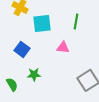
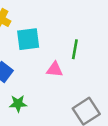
green line: (76, 21) -> (75, 49), moved

